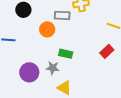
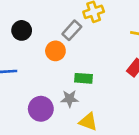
gray rectangle: (62, 15) -> (72, 30), turned -42

